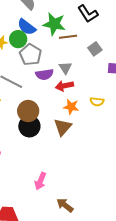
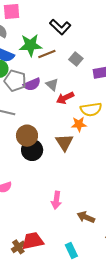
purple semicircle: (44, 74) -> (32, 84), moved
red arrow: (64, 86) -> (65, 98), moved
yellow semicircle: (97, 102) -> (91, 109), size x1.5
orange star: (71, 107) -> (79, 124), moved

